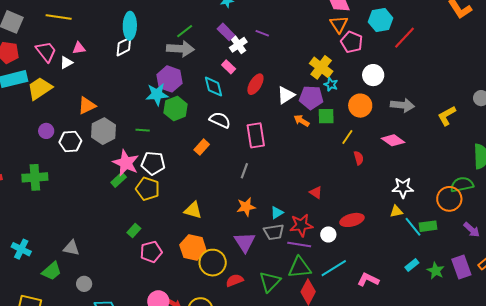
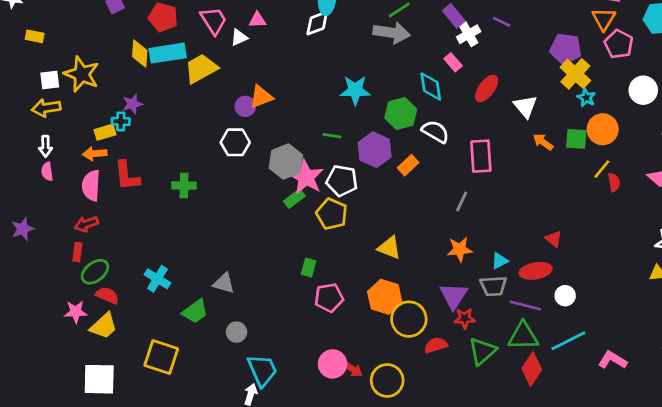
purple hexagon: (169, 79) -> (375, 150), moved
white triangle: (286, 95) -> (525, 106), turned -42
purple pentagon: (311, 98) -> (566, 49), moved
orange circle: (360, 106) -> (603, 129), moved
green hexagon: (176, 109) -> (401, 113), moved
purple circle: (46, 131) -> (245, 106), moved
gray hexagon: (103, 131) -> (286, 162), moved
red semicircle: (359, 158) -> (614, 182), moved
green cross: (35, 177) -> (184, 186), size x0.7
red ellipse: (352, 220) -> (536, 271), moved
red star: (301, 225) -> (465, 318), moved, size x0.7
green rectangle: (134, 230) -> (309, 267), turned -32

